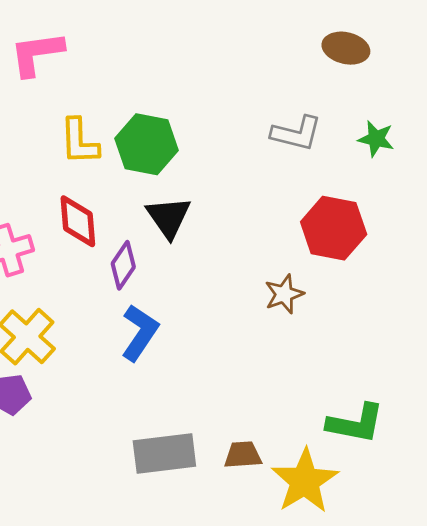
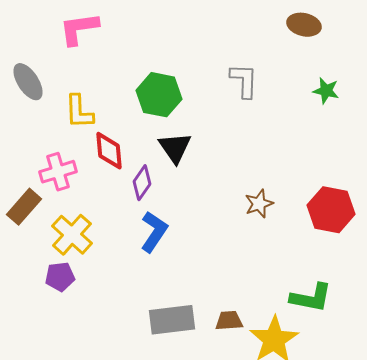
gray L-shape: (296, 133) -> (244, 81), moved, turned -102
yellow L-shape: (79, 142) -> (79, 112), moved
red hexagon: (334, 228) -> (331, 210), moved

